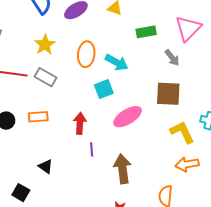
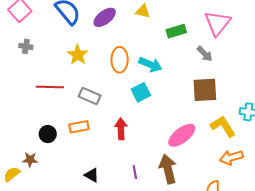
gray rectangle: (46, 77) -> (90, 96), moved
pink ellipse: (128, 117) -> (182, 135), moved
purple line: (92, 149) -> (135, 172), moved

